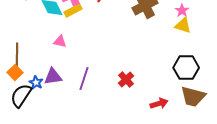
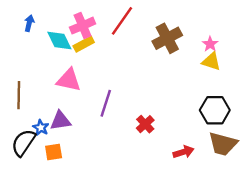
pink triangle: (60, 42) -> (69, 80), size x1.6
orange square: (15, 72) -> (54, 152), moved, turned 35
purple line: (84, 78) -> (106, 103), moved

